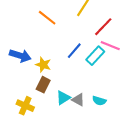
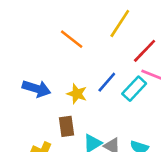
yellow star: (43, 65) -> (77, 94), moved
brown rectangle: (43, 85) -> (66, 126), turned -35

